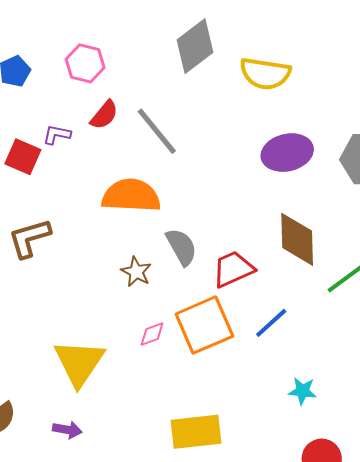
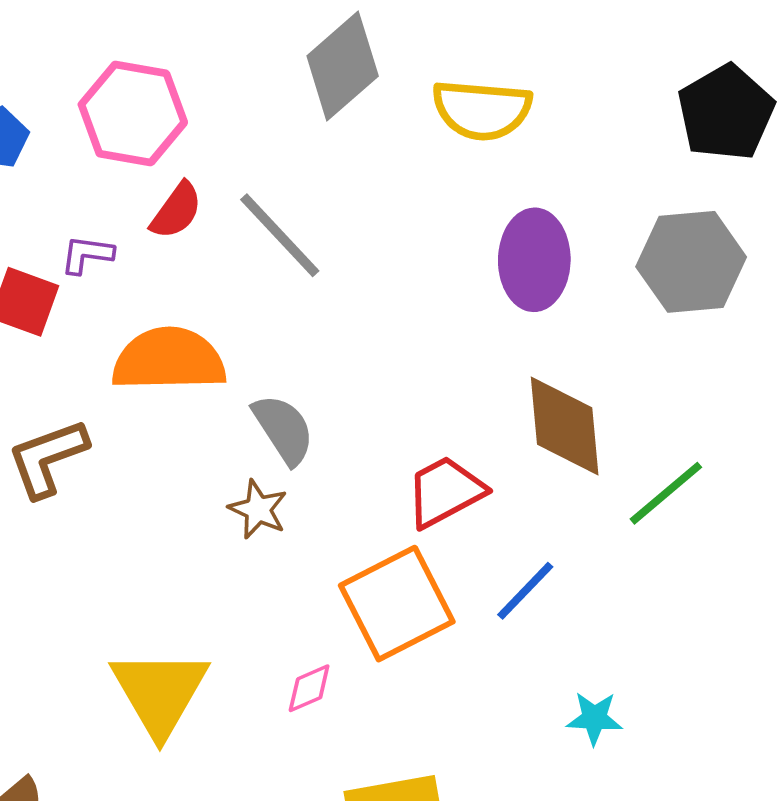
pink hexagon: (85, 63) -> (133, 113), size x1.4
purple ellipse: (287, 153) -> (534, 260), turned -72
orange semicircle: (131, 196) -> (169, 359), moved
gray semicircle: (181, 247) -> (283, 429), moved
pink diamond: (152, 334) -> (309, 688), moved

